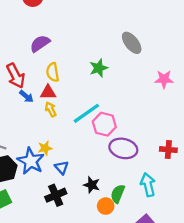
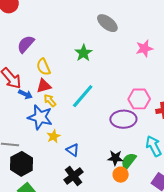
pink hexagon: (104, 124) -> (139, 99), moved
blue star: (31, 161) -> (40, 117), moved
black star: (92, 185) -> (115, 158), moved
green semicircle: (118, 194) -> (129, 161), turned 30

